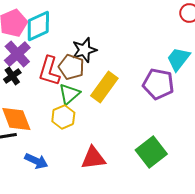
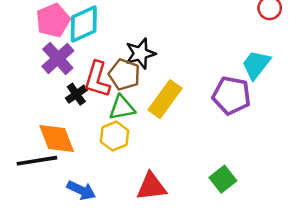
black cross: (12, 76) -> (76, 94), moved
green triangle: (69, 94) -> (122, 108), turned 30
green square: (151, 152) -> (223, 179), size x0.7

